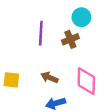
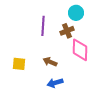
pink diamond: (86, 81) -> (80, 50), moved

